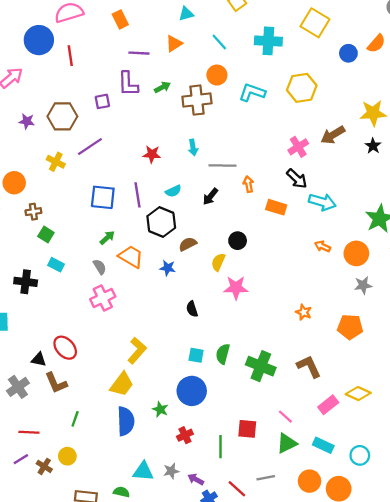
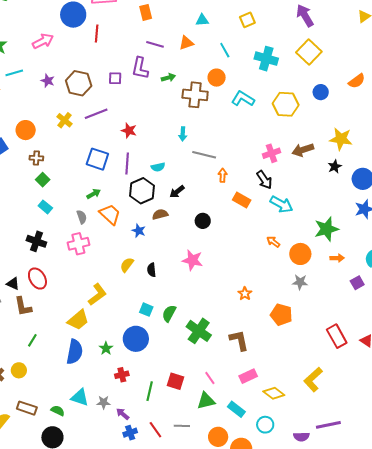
blue circle: (348, 53) -> (321, 92), moved
red star: (152, 154) -> (129, 131), moved
black arrow: (210, 196) -> (177, 192), moved
yellow semicircle: (218, 262) -> (127, 265), moved
black cross: (26, 282) -> (36, 241), moved
yellow diamond: (358, 394) -> (274, 393), moved

